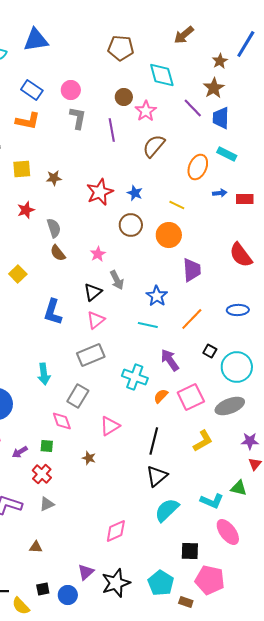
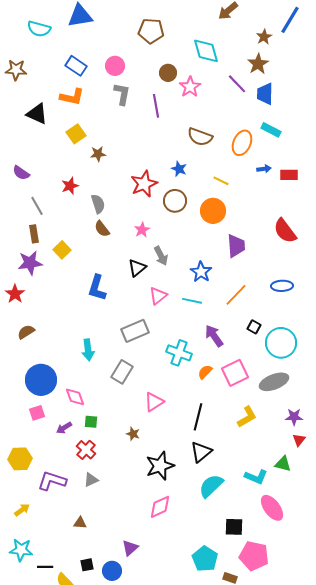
brown pentagon: (121, 48) -> (151, 31), moved
brown semicircle: (154, 146) -> (200, 137), moved, turned -110
yellow square: (22, 169) -> (76, 134), moved, turned -30
red star: (100, 192) -> (144, 184), moved
pink triangle: (96, 320) -> (158, 296), moved
pink diamond: (62, 421) -> (75, 397), moved
black star: (116, 583) -> (160, 466), moved

